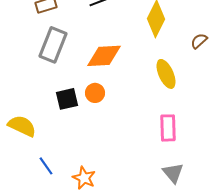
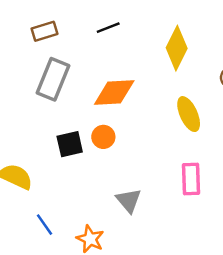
gray triangle: (173, 173) -> (129, 201), moved

